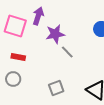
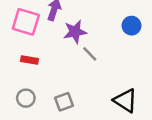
gray circle: (13, 79) -> (26, 98), moved
gray square: (56, 88) -> (64, 102), moved

